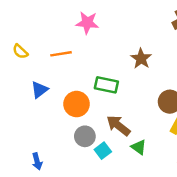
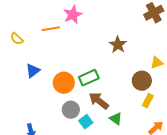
pink star: (87, 23) -> (73, 15), turned -30
orange line: (61, 54) -> (51, 29), moved
green rectangle: (106, 85) -> (89, 78), moved, turned -36

